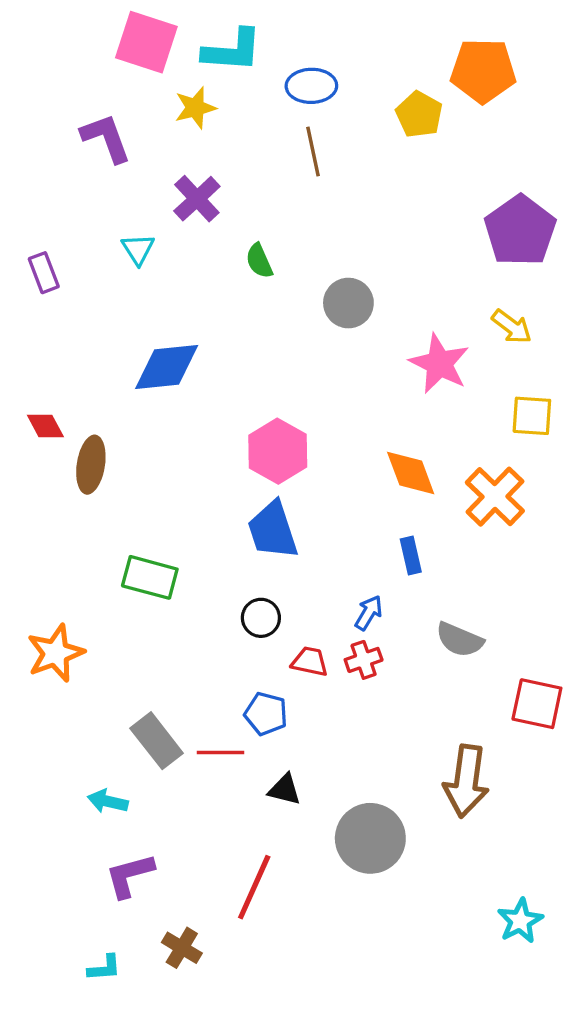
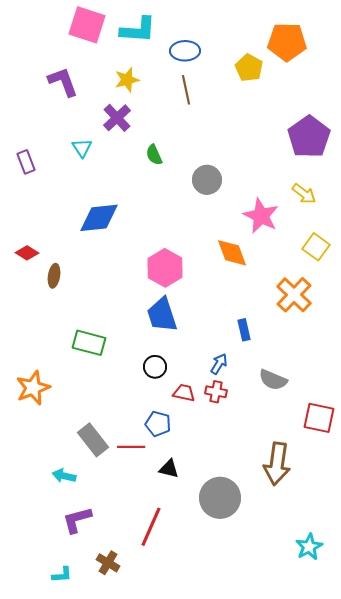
yellow star: (195, 108) -> (127, 80), moved
yellow square: (532, 416) -> (316, 247), turned 32
red diamond: (45, 426) -> (27, 253), turned -30
brown ellipse: (91, 465) -> (54, 276), size x0.7
orange diamond: (411, 473) -> (232, 253), moved
red cross: (364, 660) -> (216, 392), turned 30

